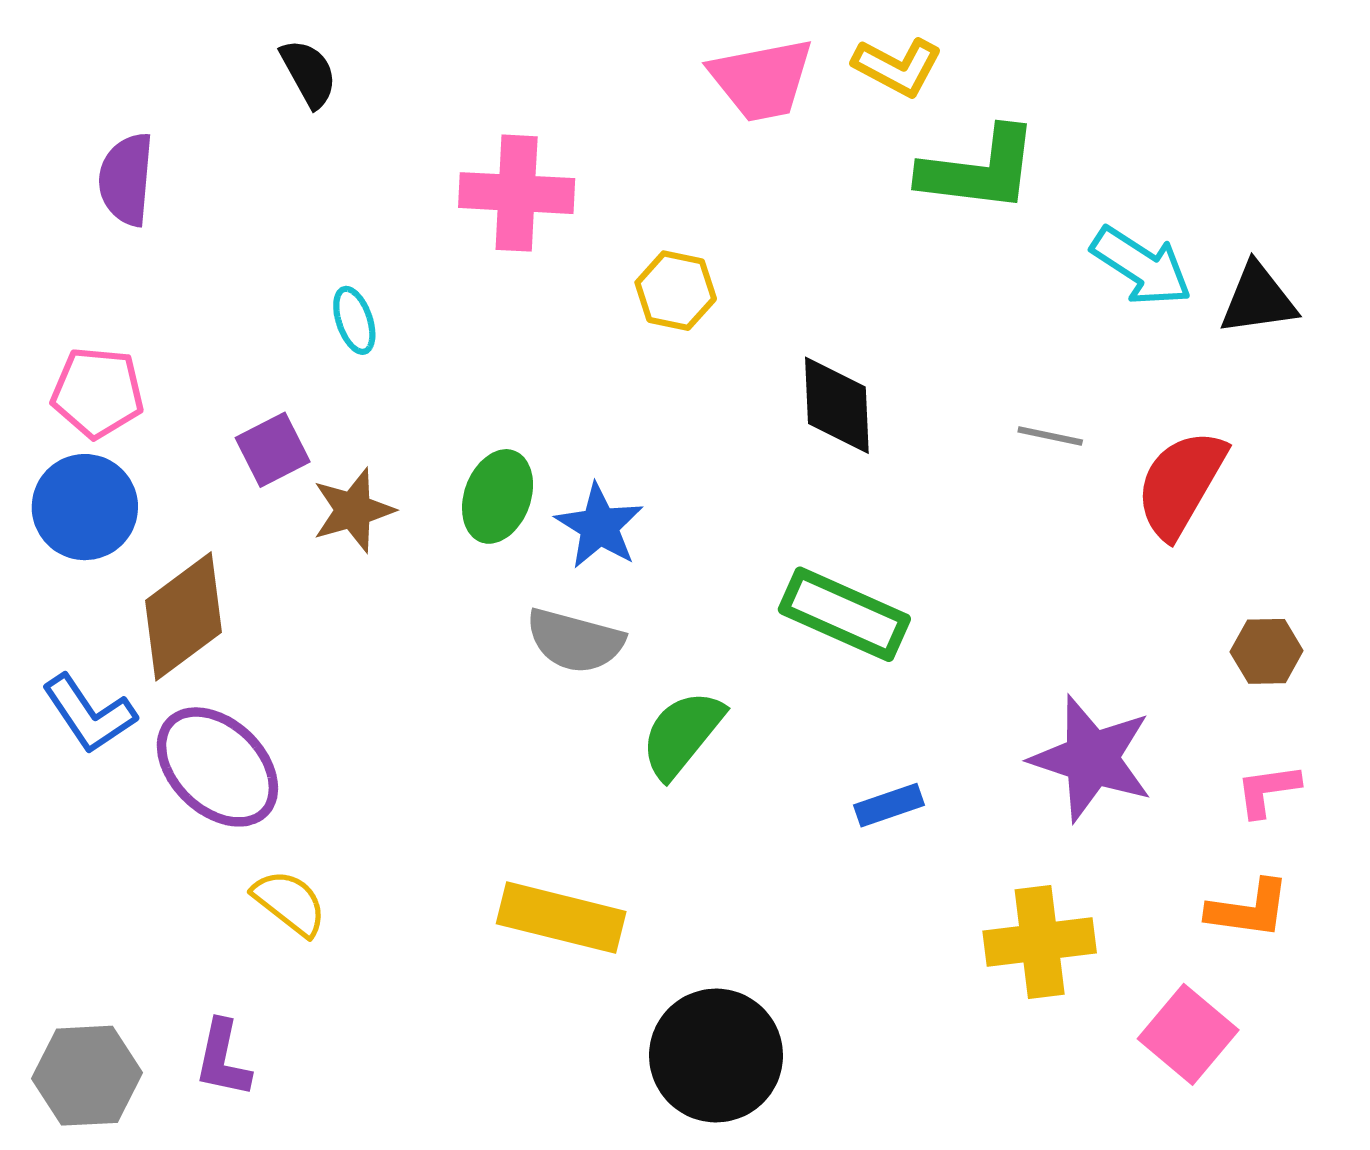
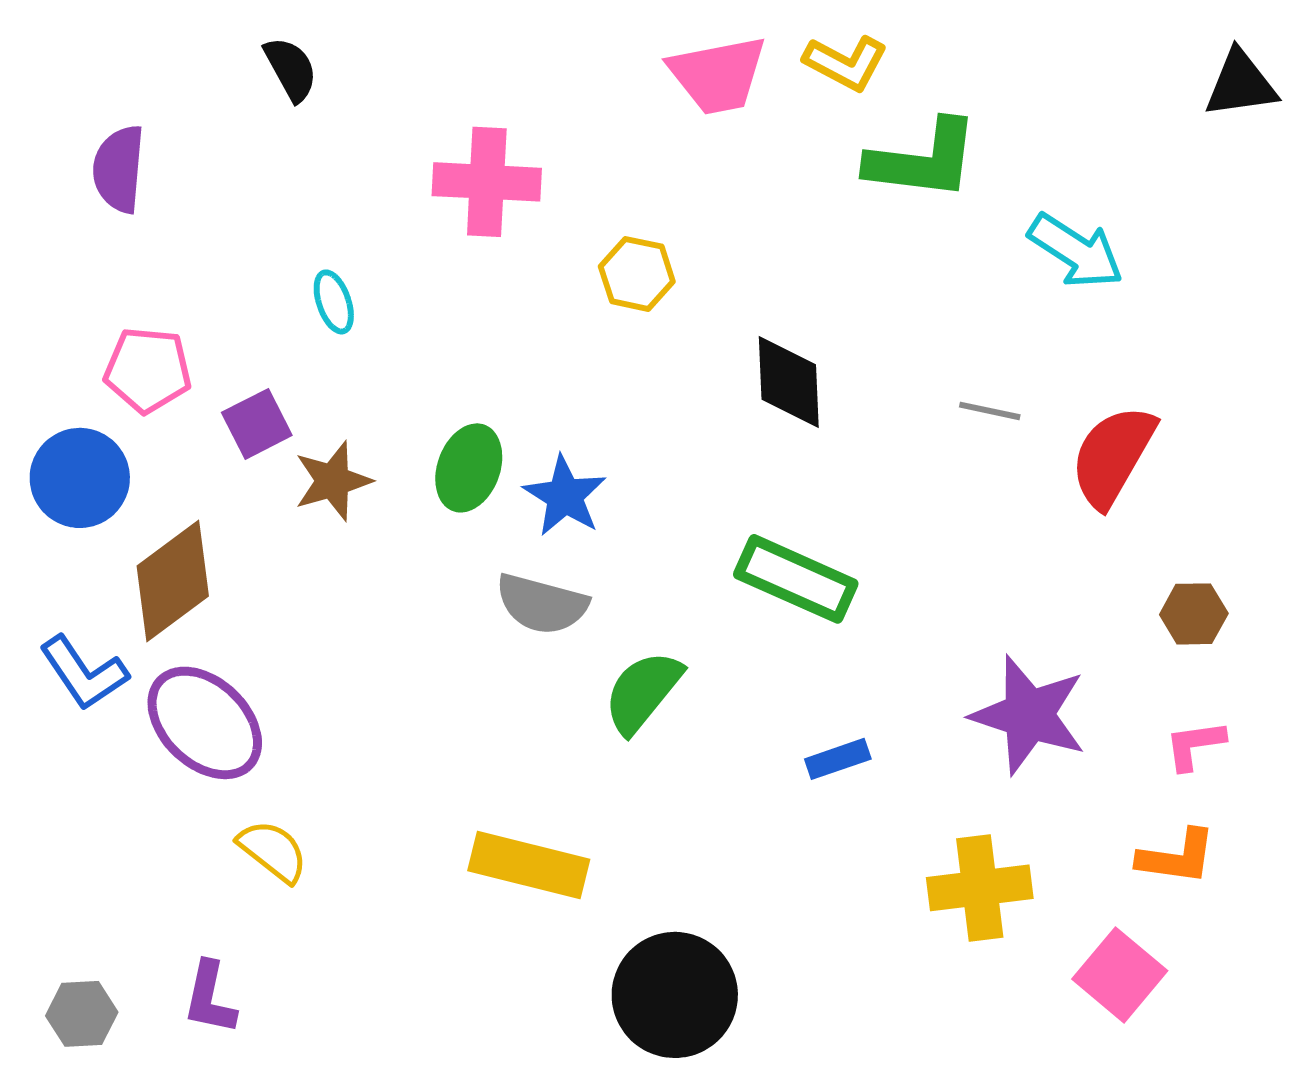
black triangle: (1258, 299) -> (1241, 84), moved
pink pentagon: (98, 392) -> (148, 370), moved
gray hexagon: (87, 1076) -> (82, 1014), size x0.7

